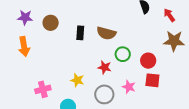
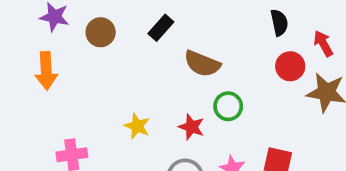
black rectangle: (80, 33) -> (161, 28), moved, turned 32
red circle: (148, 61) -> (290, 66), moved
yellow star: (77, 80) -> (137, 126), moved

